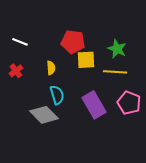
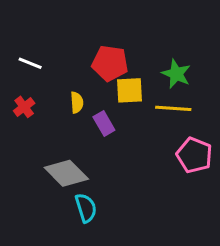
cyan semicircle: (57, 95) -> (86, 208), moved
purple rectangle: (94, 105) -> (104, 124), moved, size x0.6

